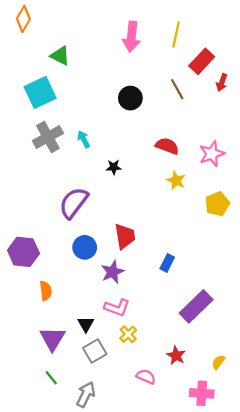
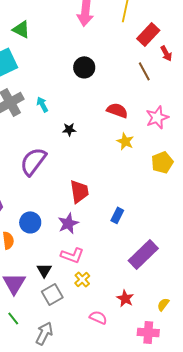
red arrow: (222, 82) -> (166, 53), turned -49
brown line: (177, 89) -> (144, 71), moved
blue circle: (85, 247) -> (30, 222), moved

